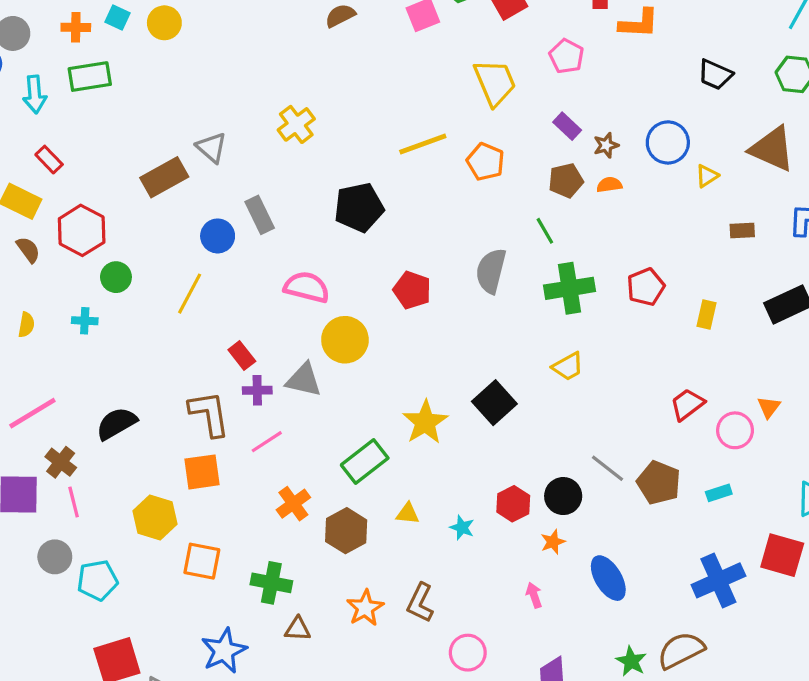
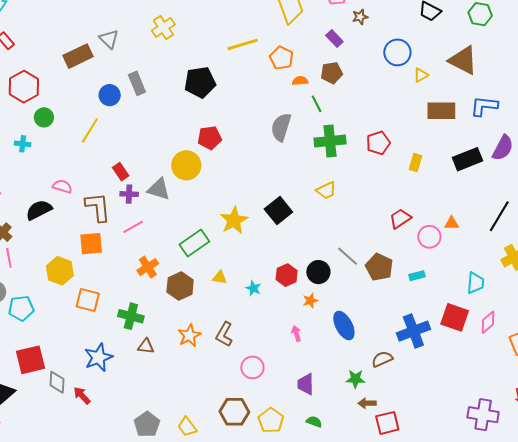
brown star: (606, 145) -> (360, 17), moved
orange semicircle: (609, 185) -> (300, 81), moved
brown rectangle: (742, 230) -> (441, 111), size x1.8
pink semicircle: (307, 287) -> (62, 186), moved, size x0.7
red pentagon: (412, 290) -> (210, 138), moved, turned -30
orange triangle: (769, 407) -> (452, 223), turned 49
brown semicircle: (681, 650) -> (382, 359), moved, size x0.7
green star: (631, 661) -> (355, 379), turned -30

